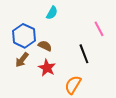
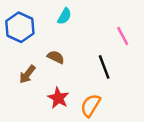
blue hexagon: (24, 36) -> (20, 27), moved
red star: (47, 68) -> (58, 98), moved

